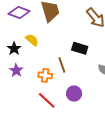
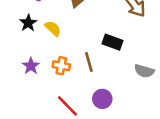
black star: (14, 49) -> (28, 23), moved
orange cross: (45, 75) -> (61, 66), moved

